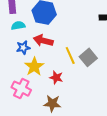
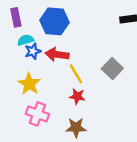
blue star: (23, 48) -> (33, 51), moved
yellow line: (70, 55) -> (76, 74), moved
yellow star: (34, 67) -> (29, 84), moved

